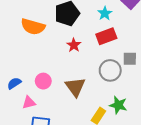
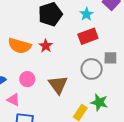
orange semicircle: (33, 27) -> (20, 46), moved
red star: (74, 45) -> (46, 46), moved
pink triangle: (29, 103) -> (13, 100), turned 40

